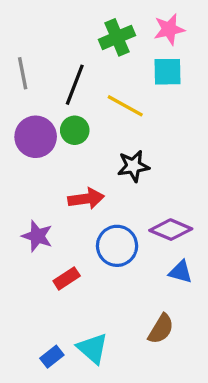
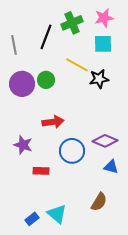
black line: (75, 85) -> (46, 37), moved
black star: (133, 166) -> (99, 79), moved
red rectangle: (67, 278) -> (41, 171), turned 35

